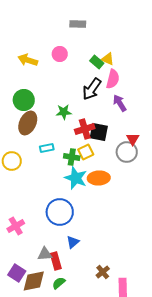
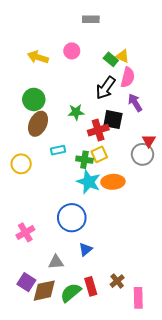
black square: (99, 132) -> (113, 120), moved
red rectangle: (56, 261) -> (91, 286), moved
green semicircle: (59, 283) -> (71, 293), size x1.5

